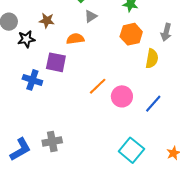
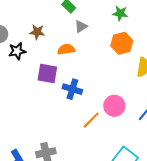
blue cross: (32, 80) -> (72, 89), moved
orange line: (98, 86) -> (91, 120), moved

